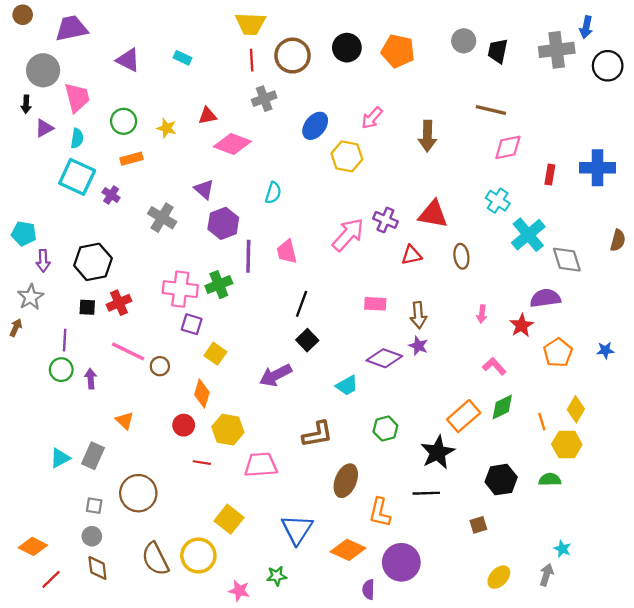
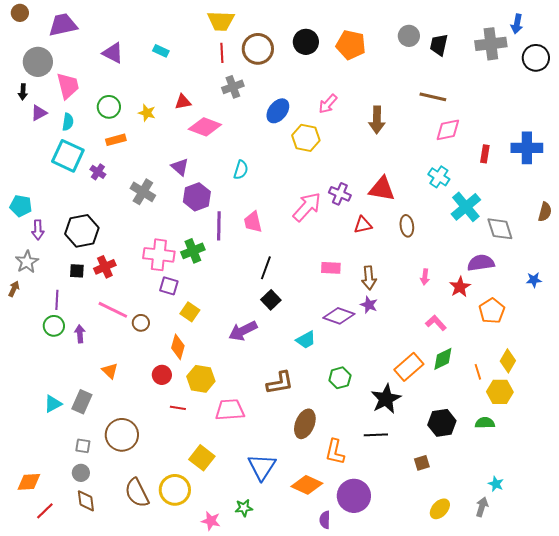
blue star: (605, 350) -> (534, 280), moved
orange diamond: (33, 546) -> (29, 482), turned -30

